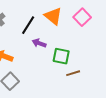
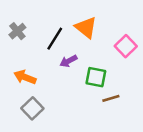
pink square: (82, 17) -> (126, 46), moved
purple arrow: (39, 43) -> (68, 61), turned -48

